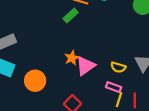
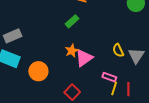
green rectangle: (71, 15) -> (72, 21), moved
yellow semicircle: (118, 67) -> (118, 50), moved, turned 48

